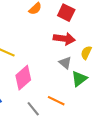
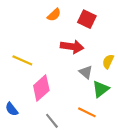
red arrow: (64, 39) -> (72, 47), moved
orange line: (56, 101) -> (87, 112), moved

